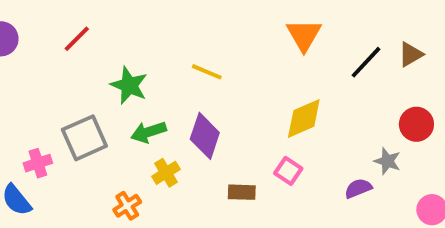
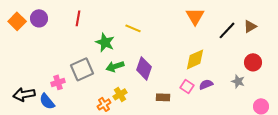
red line: (77, 39) -> (78, 18), turned -35
yellow line: (207, 72) -> (133, 28), moved
yellow cross: (166, 173) -> (120, 94), moved
purple semicircle: (358, 188) -> (206, 84), moved

